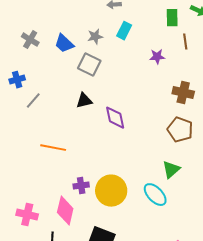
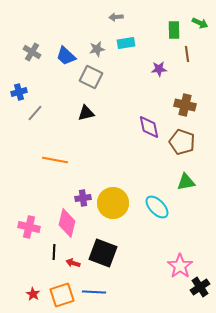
cyan rectangle: (124, 31) -> (126, 43), turned 54
purple diamond: (115, 118) -> (149, 127), moved
green triangle: (171, 170) -> (186, 182), moved, turned 30

